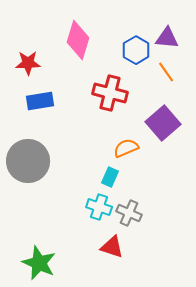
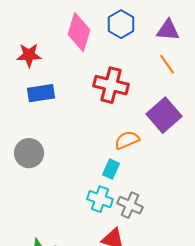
blue hexagon: (136, 50) -> (121, 24), moved
gray circle: (28, 161) -> (29, 153), size x0.7

